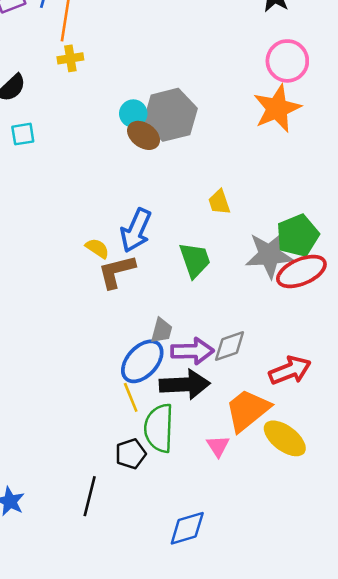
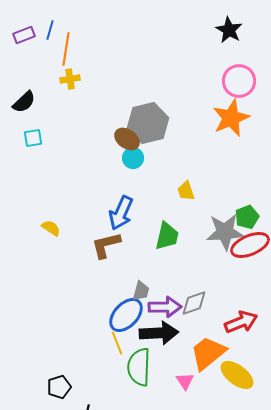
cyan circle: (133, 114) -> (133, 158), moved
green pentagon: (298, 236) -> (247, 217), size x0.7
yellow semicircle: (97, 248) -> (51, 228), moved
green trapezoid: (195, 260) -> (167, 236), turned 32
black pentagon: (131, 454) -> (59, 387), moved

